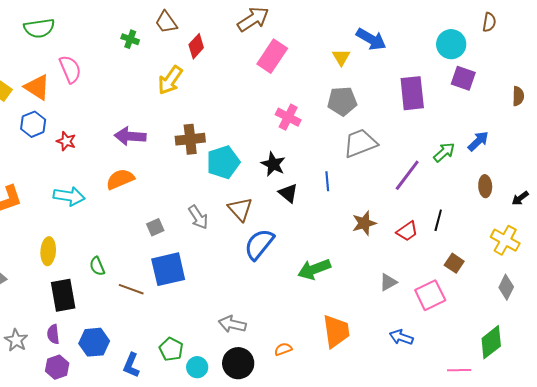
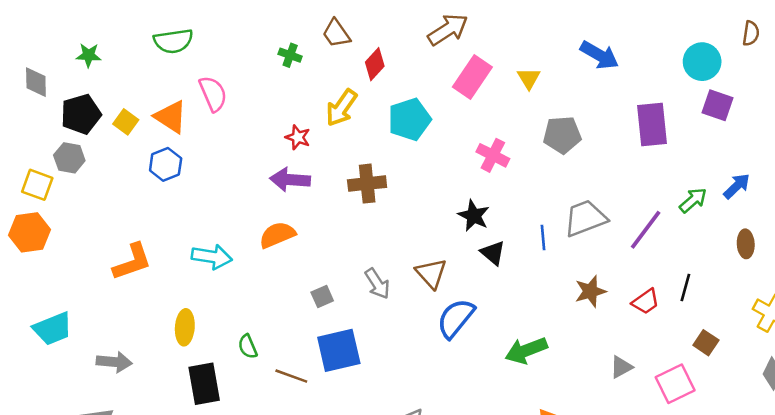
yellow triangle: (341, 57) -> (529, 78), moved
red star: (66, 141) -> (298, 137), moved
gray trapezoid: (360, 143) -> (585, 218), moved
cyan pentagon: (223, 162) -> (409, 119), moved

